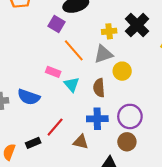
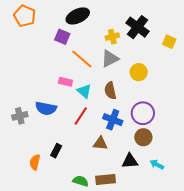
yellow circle: (122, 71) -> (139, 72), moved
blue cross: (97, 119) -> (113, 120), turned 30
red line: (55, 127) -> (81, 116), moved
black rectangle: (33, 143) -> (56, 151), turned -32

